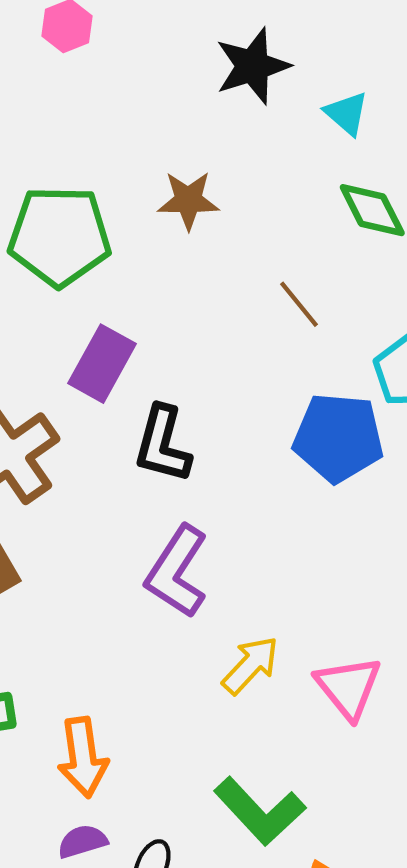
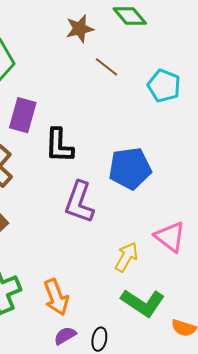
brown star: (188, 200) -> (80, 29), moved
blue pentagon: (338, 438) -> (130, 168), moved
yellow arrow: (250, 665) -> (126, 257), moved

